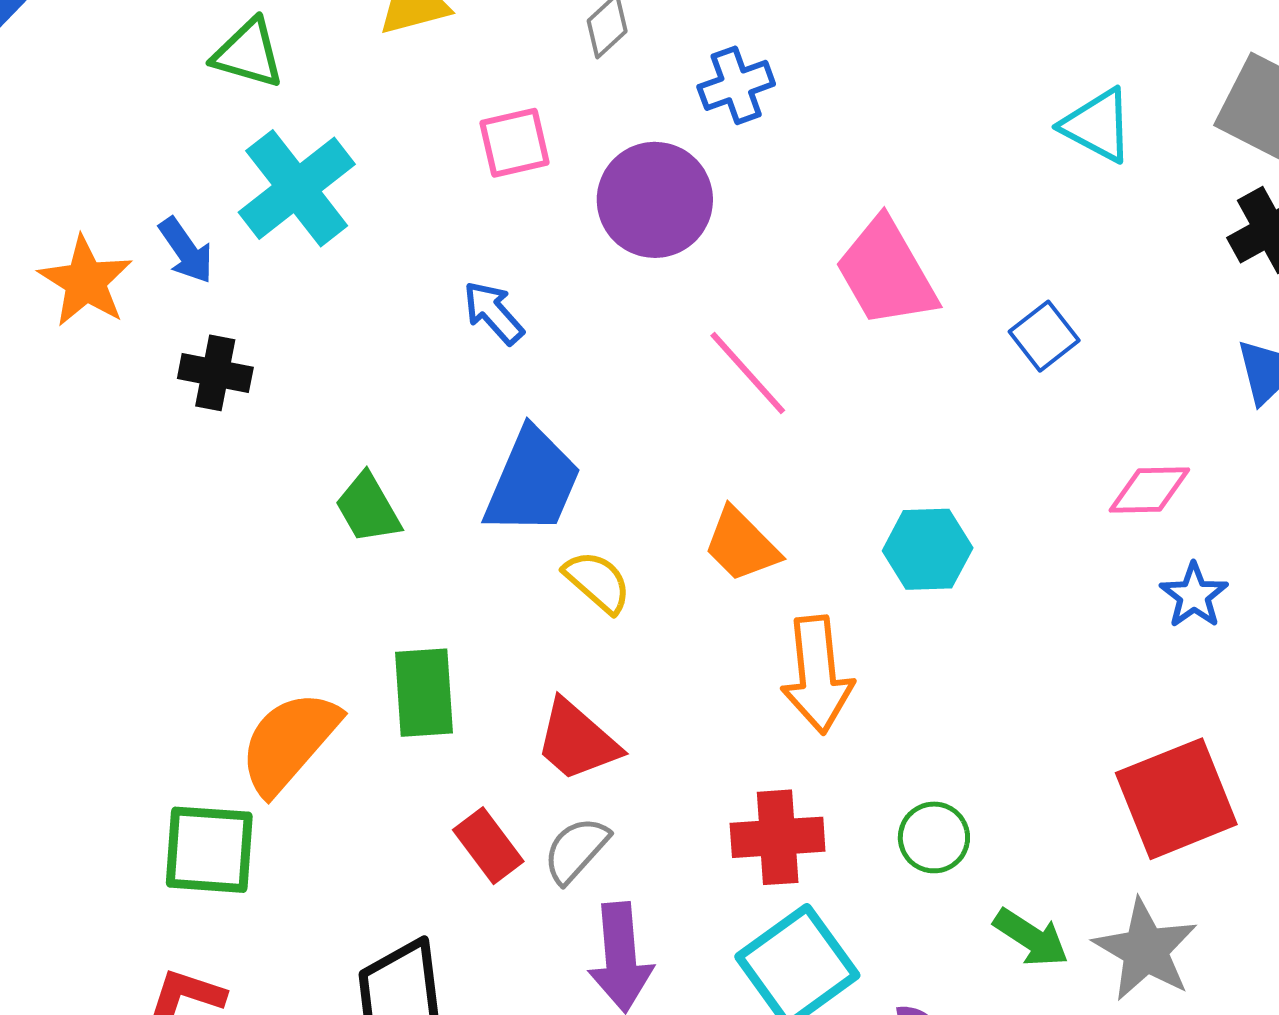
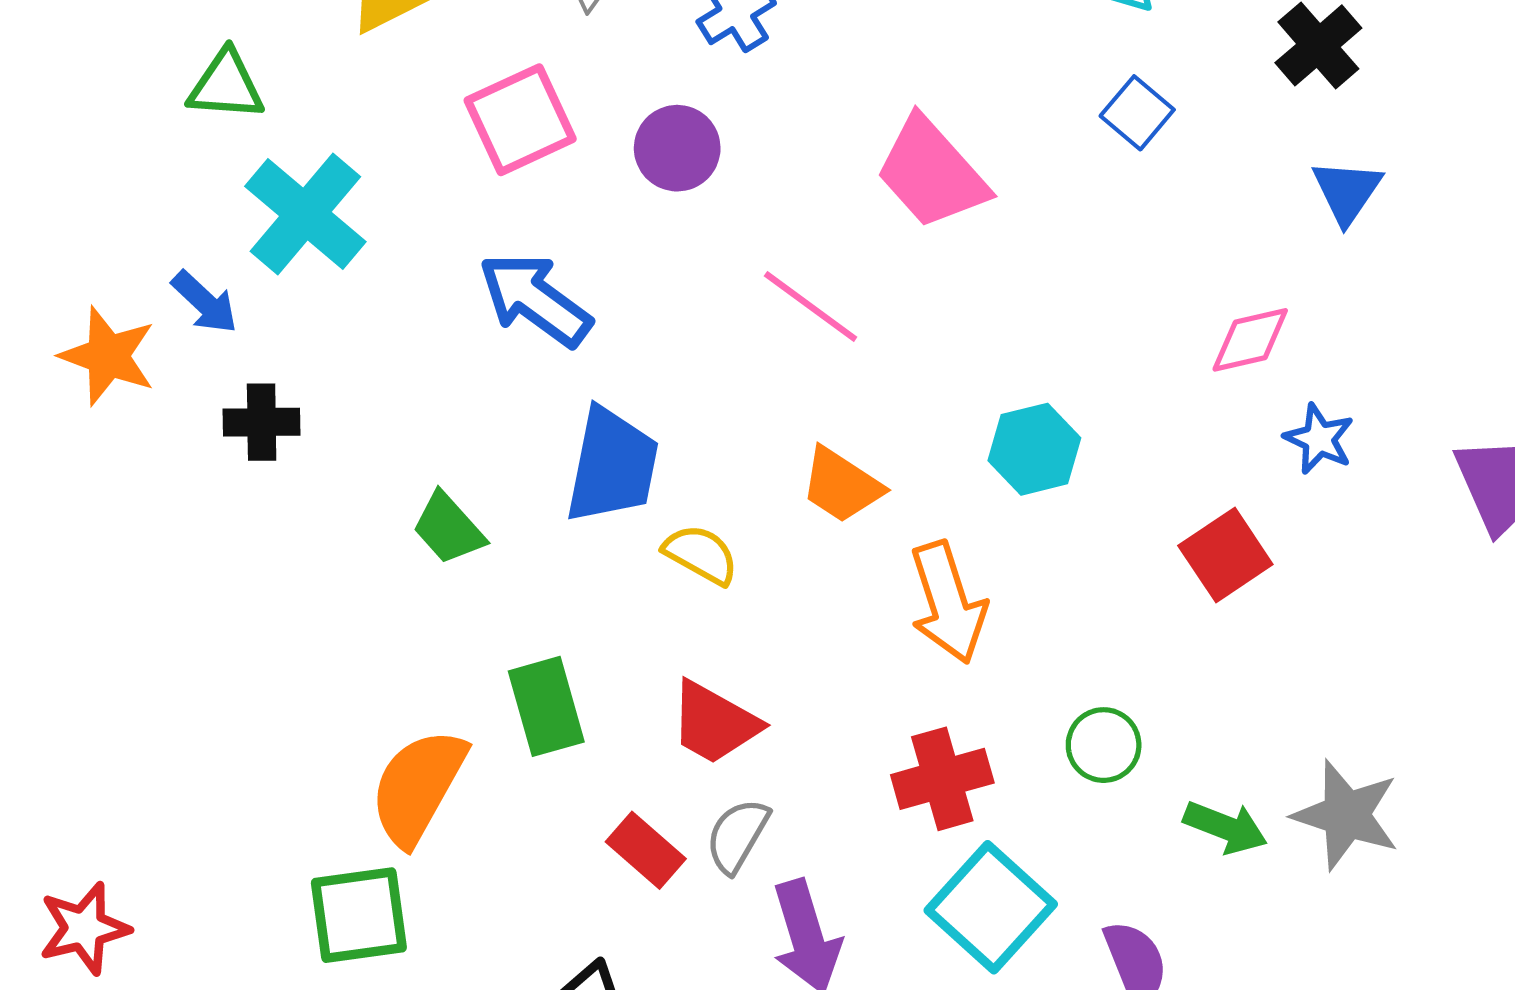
pink square: (515, 143) -> (520, 120), size x1.4
purple circle: (655, 200) -> (677, 148), size x0.7
blue arrow: (493, 313) -> (535, 300), size x1.6
blue square: (1044, 336) -> (1137, 113), moved
red square: (1176, 799) -> (1225, 555), moved, size x0.7

